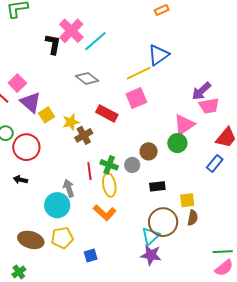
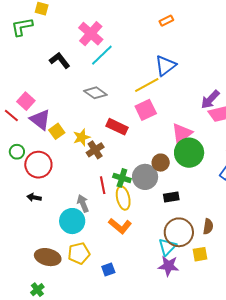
pink cross: (71, 31) -> (91, 34), moved
black L-shape: (53, 44) -> (60, 60), turned -45
pink triangle: (184, 125) -> (182, 133), moved
green circle: (177, 143) -> (189, 153), size x1.5
gray circle: (132, 165) -> (145, 177), size x1.6
yellow square: (187, 200) -> (200, 254), moved

